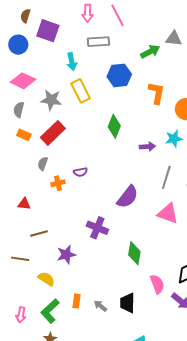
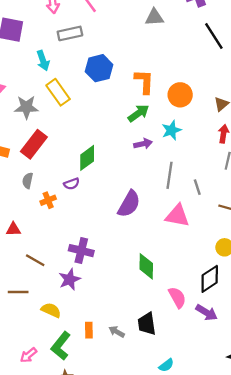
green arrow: (150, 52) -> (138, 113), moved
green diamond: (114, 126) -> (87, 158), moved, turned 40
purple cross: (97, 228) -> (81, 251), moved
brown line: (39, 233) -> (35, 260), turned 54
pink arrow: (21, 315) -> (28, 355), turned 49

